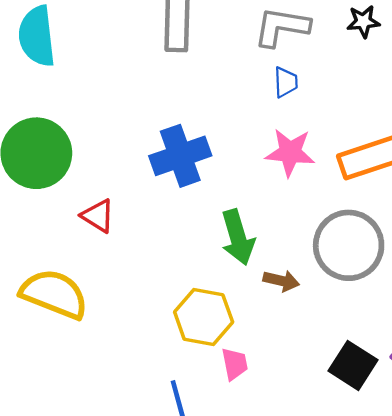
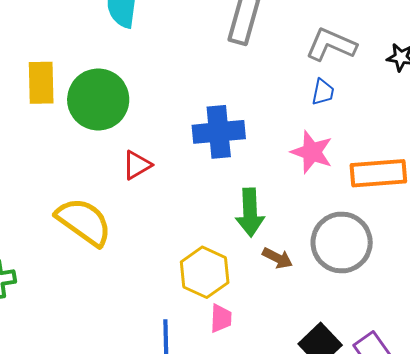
red triangle: (98, 216) -> (137, 165), turned 44

